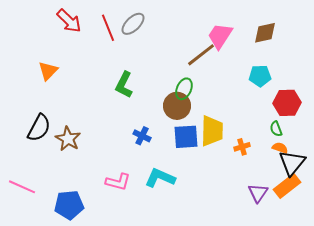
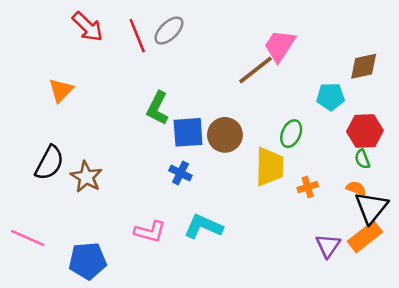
brown diamond: (265, 33) -> (364, 66), moved
green ellipse: (184, 89) -> (291, 134), moved
green semicircle: (276, 129) -> (362, 159), moved
blue square: (186, 137) -> (188, 132), moved

